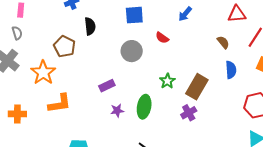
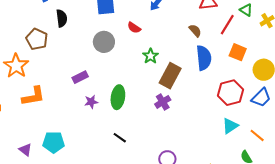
blue semicircle: (231, 70) -> (204, 58), size x1.4
green star: (167, 81) -> (151, 56), moved

